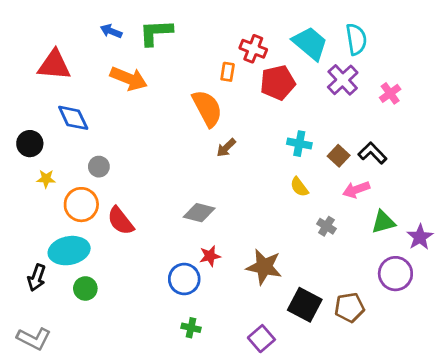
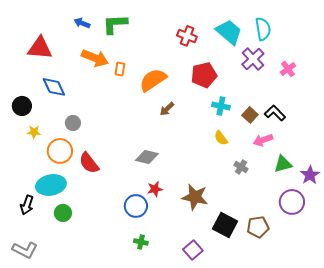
orange rectangle: (228, 72) -> (120, 69), moved
red pentagon: (278, 83) -> (204, 75), moved
orange semicircle: (207, 108) -> (153, 80), turned -96

